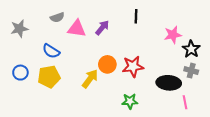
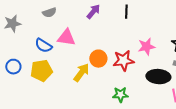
purple arrow: (102, 28) -> (93, 12), moved
pink triangle: (77, 29) -> (66, 38), moved
pink star: (173, 35) -> (146, 47), moved

